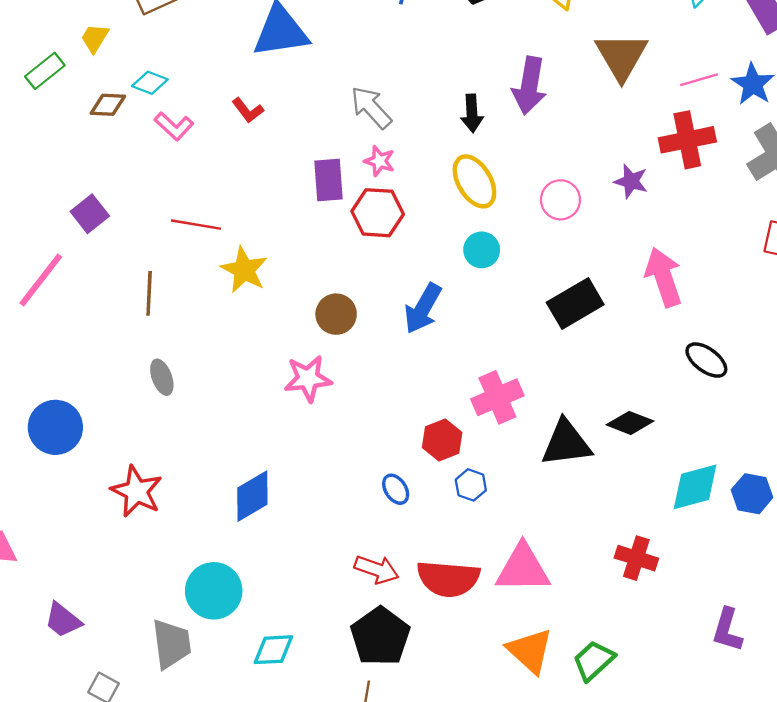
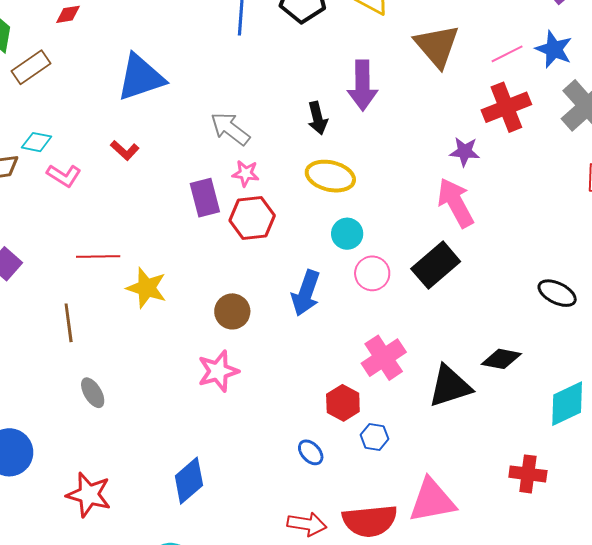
yellow ellipse: (474, 181) -> (330, 176), turned -36
pink circle: (560, 200) -> (372, 273), moved
pink arrow: (664, 277) -> (456, 203), moved

